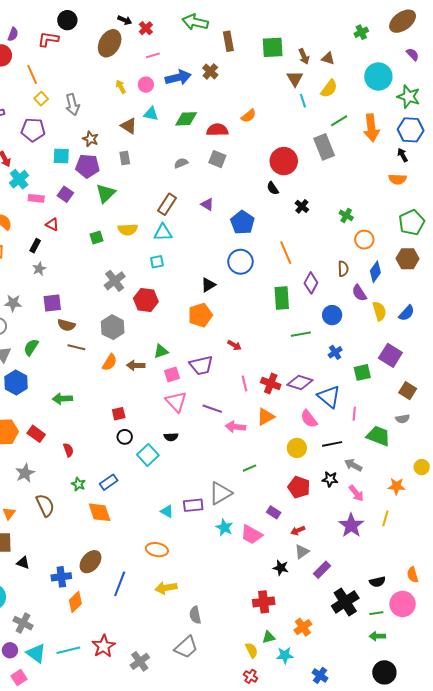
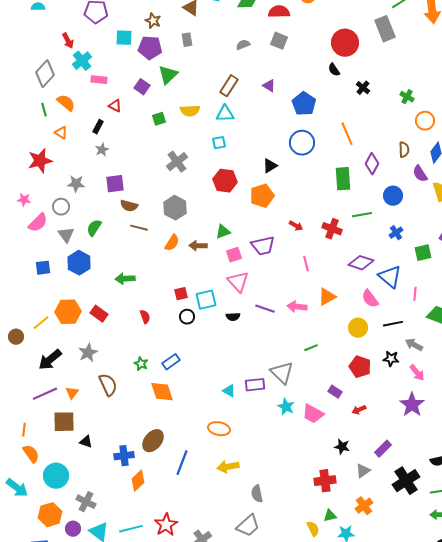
purple square: (65, 194) -> (142, 87), moved
red hexagon: (146, 300) -> (225, 181), moved
red cross: (271, 384) -> (332, 229), moved
purple line: (212, 409) -> (265, 309), moved
red semicircle: (68, 450) -> (145, 317), moved
cyan square: (148, 455) -> (206, 300), moved, turned 30
gray triangle: (220, 493) -> (282, 373), turned -45
gray triangle: (302, 552) -> (363, 471), moved

